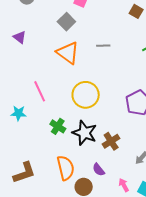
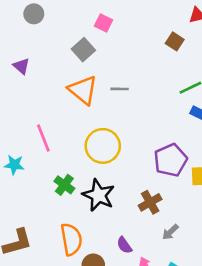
gray line: (103, 46) -> (120, 89), moved
brown cross: (111, 141) -> (150, 202), moved
purple semicircle: (99, 170) -> (124, 245), moved

